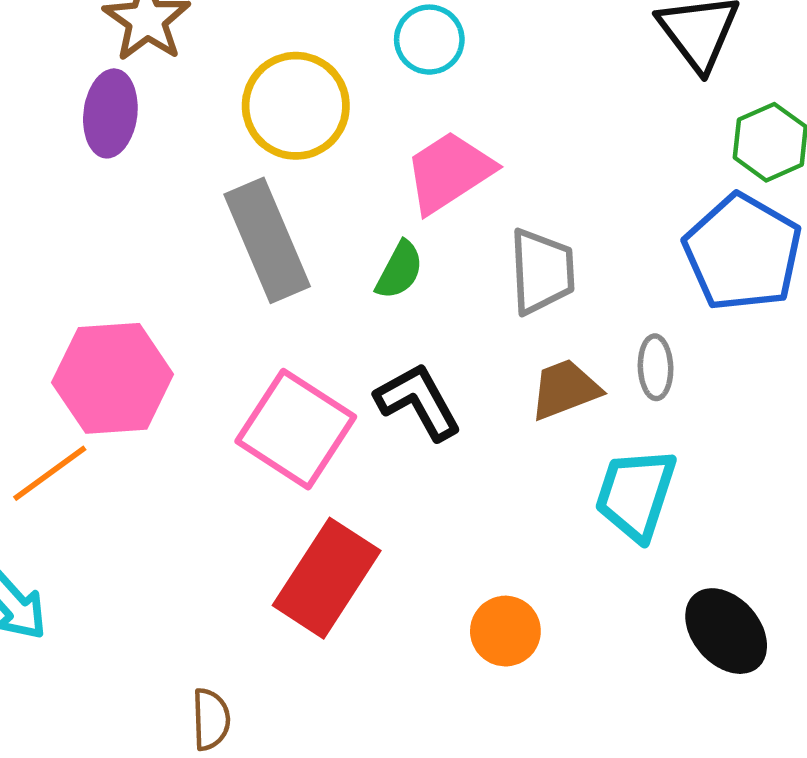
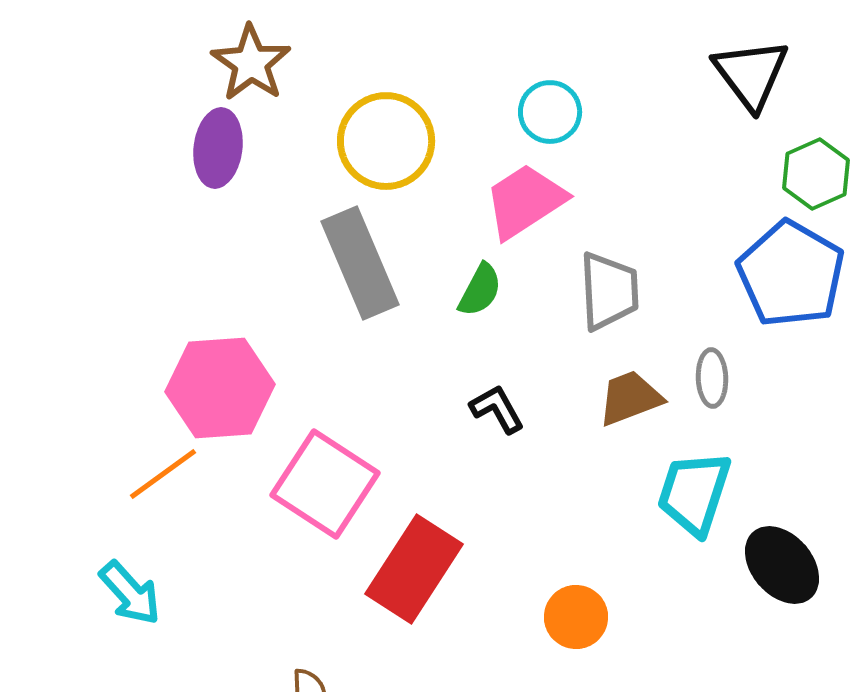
cyan circle: (429, 40) -> (550, 112), moved
black L-shape: (418, 402) -> (497, 409), size x0.7
pink square: (296, 429) -> (325, 484), moved
black ellipse: (726, 631) -> (782, 565), moved

